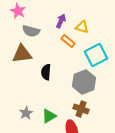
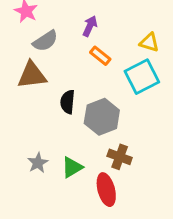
yellow triangle: (82, 27) -> (149, 42), moved
gray semicircle: (31, 31) -> (45, 41), turned -48
gray hexagon: (84, 82) -> (102, 117), moved

